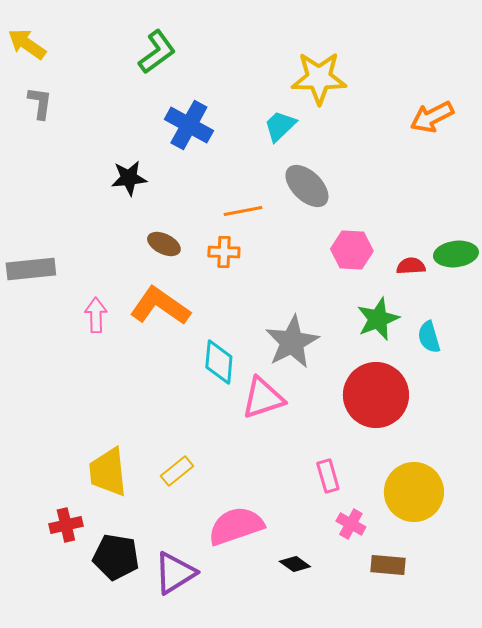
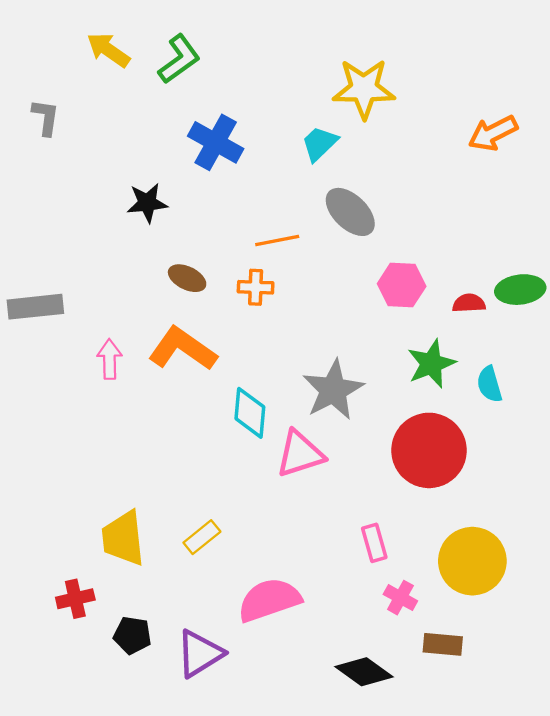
yellow arrow: (27, 44) -> (108, 50), moved
black pentagon: (116, 557) -> (132, 635), size x0.7
black diamond: (295, 564) -> (364, 672), moved, size x1.6

